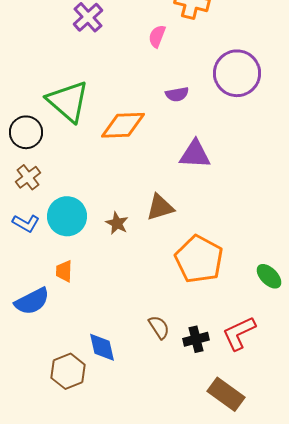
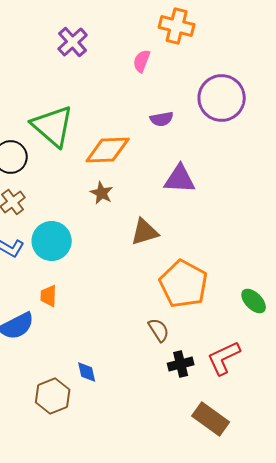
brown star: (117, 223) -> (102, 193), moved
brown semicircle: (159, 327) -> (159, 330), moved
blue diamond: (102, 347) -> (87, 372), size x0.7

